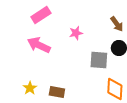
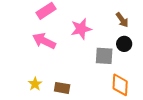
pink star: (76, 33) -> (81, 29), size x1.5

